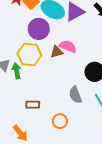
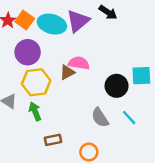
purple circle: (39, 29) -> (28, 52), moved
green arrow: (17, 71) -> (35, 111), moved

